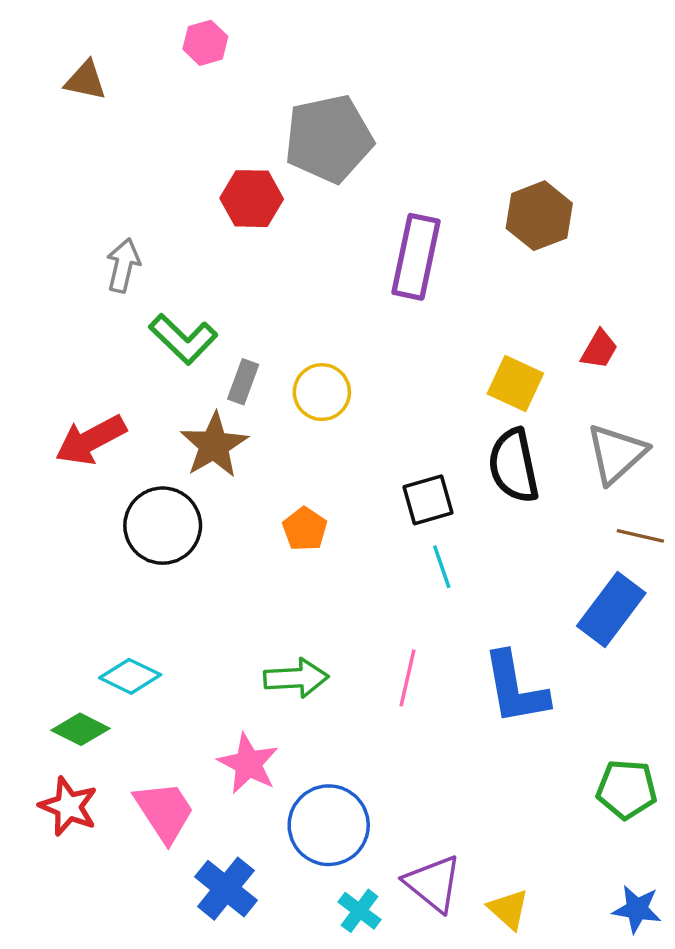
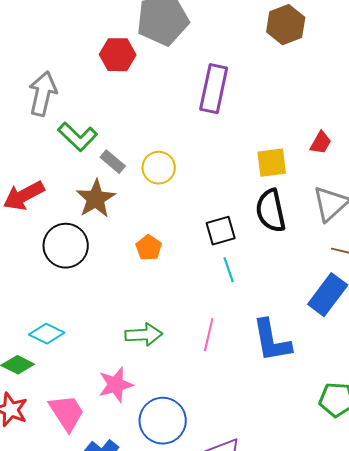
brown hexagon: (539, 216) -> (286, 25), moved
gray arrow: (123, 265) -> (43, 94), size x1.4
gray rectangle: (243, 382) -> (113, 162), turned -70
yellow square: (515, 384) -> (272, 163), turned -32
pink star: (248, 764) -> (116, 385), turned 30

